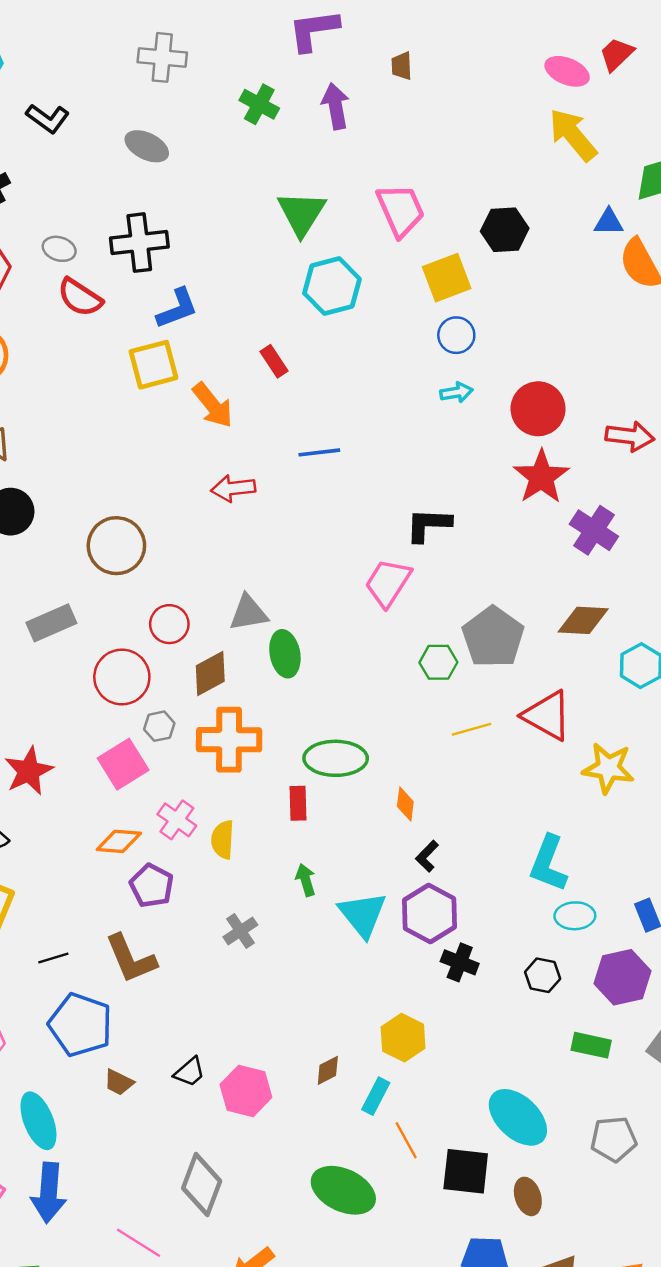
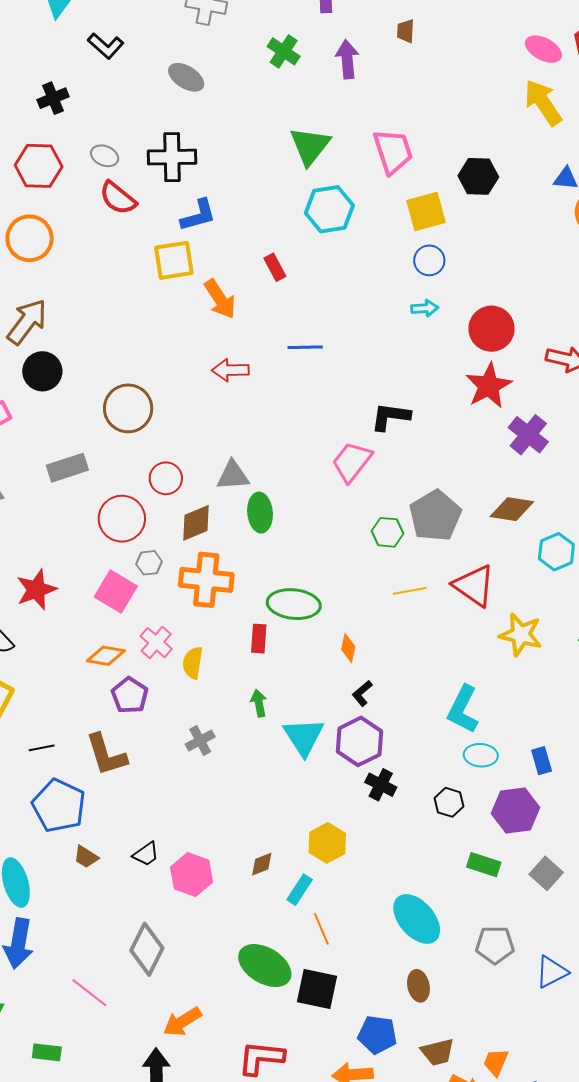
pink square: (123, 764) -> (116, 591), turned -33
black square: (466, 1171) -> (317, 989), moved

